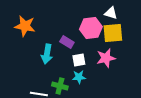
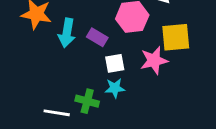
yellow square: (113, 33) -> (176, 37), moved
cyan arrow: (47, 54) -> (67, 33), moved

